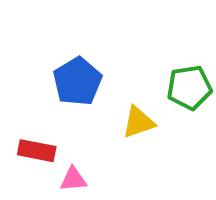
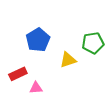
red rectangle: (37, 151) -> (18, 74), turned -36

